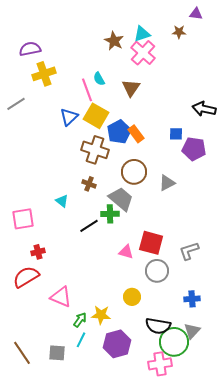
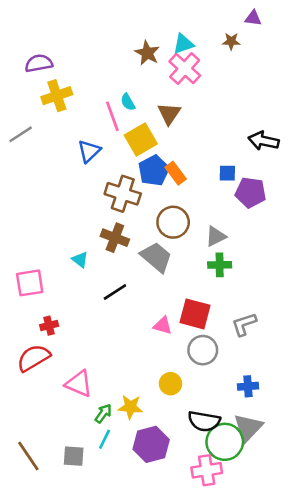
yellow square: (96, 116) -> (141, 140), moved, turned 30
brown cross: (89, 184) -> (115, 238), size x1.5
green cross: (110, 214) -> (220, 265), moved
gray triangle: (192, 331) -> (248, 428), size x1.4

